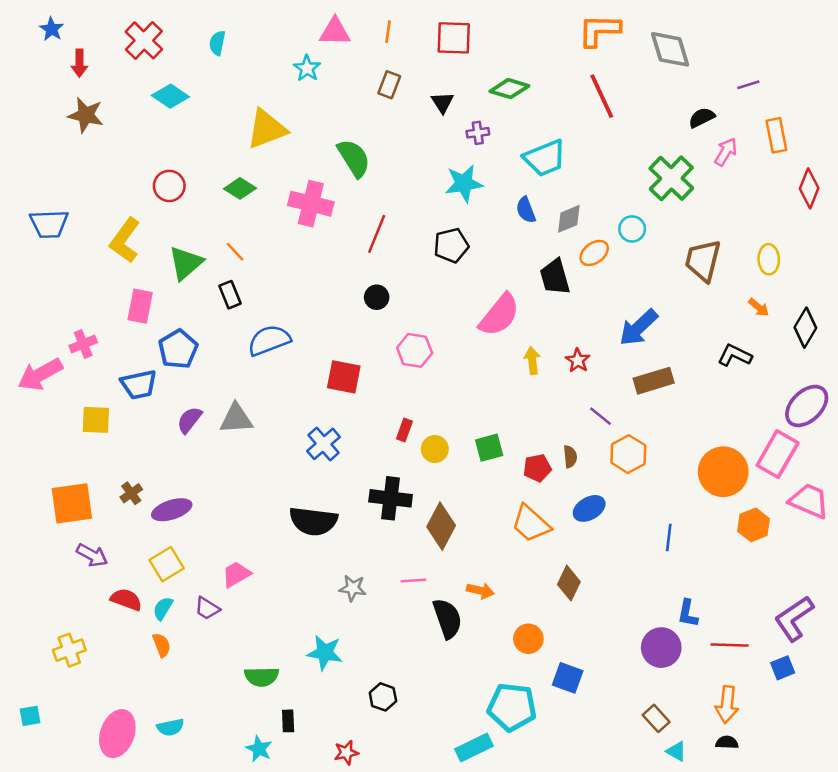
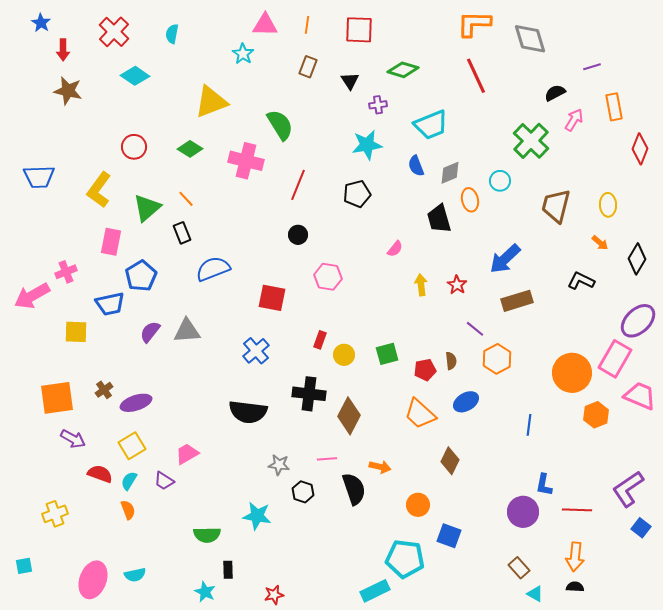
orange ellipse: (594, 253) -> (470, 200), turned -65
pink semicircle: (499, 315) -> (395, 249), size x0.5
blue square: (783, 668) -> (641, 528), moved, turned -30
black hexagon: (383, 697) -> (303, 492), moved

